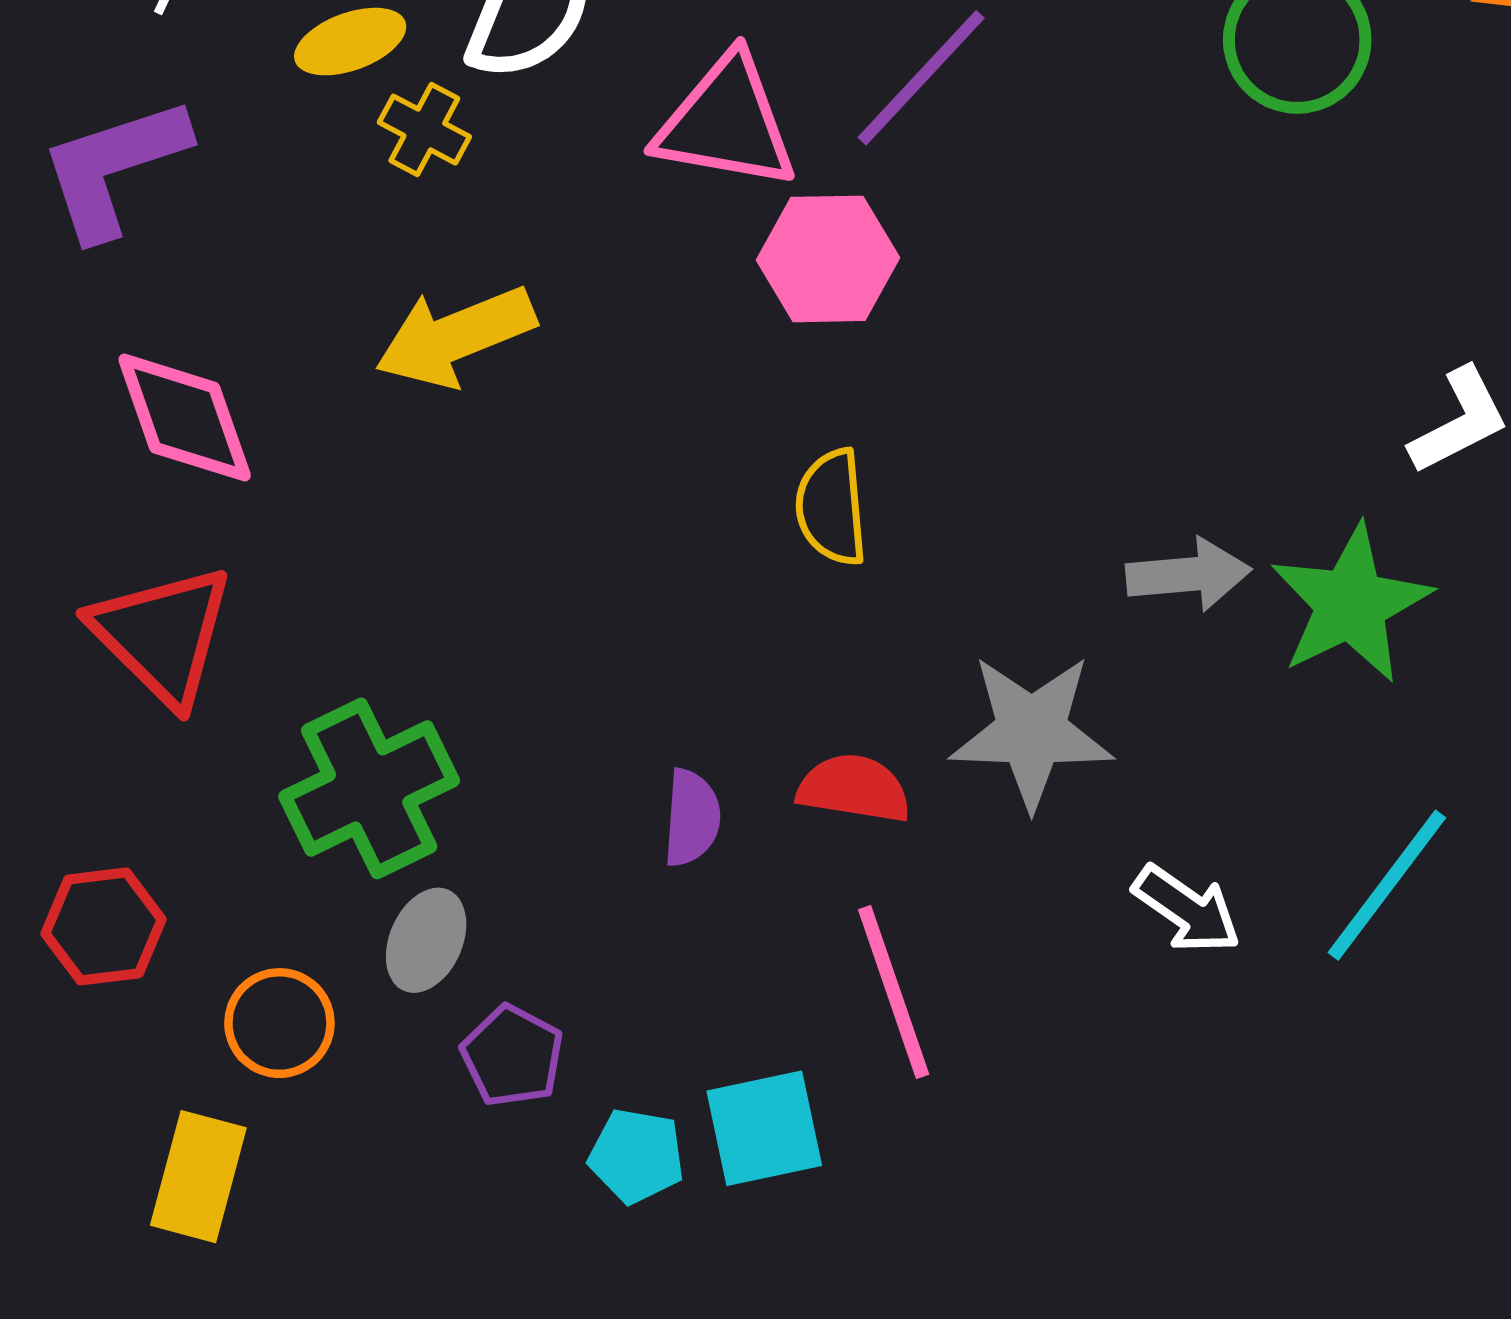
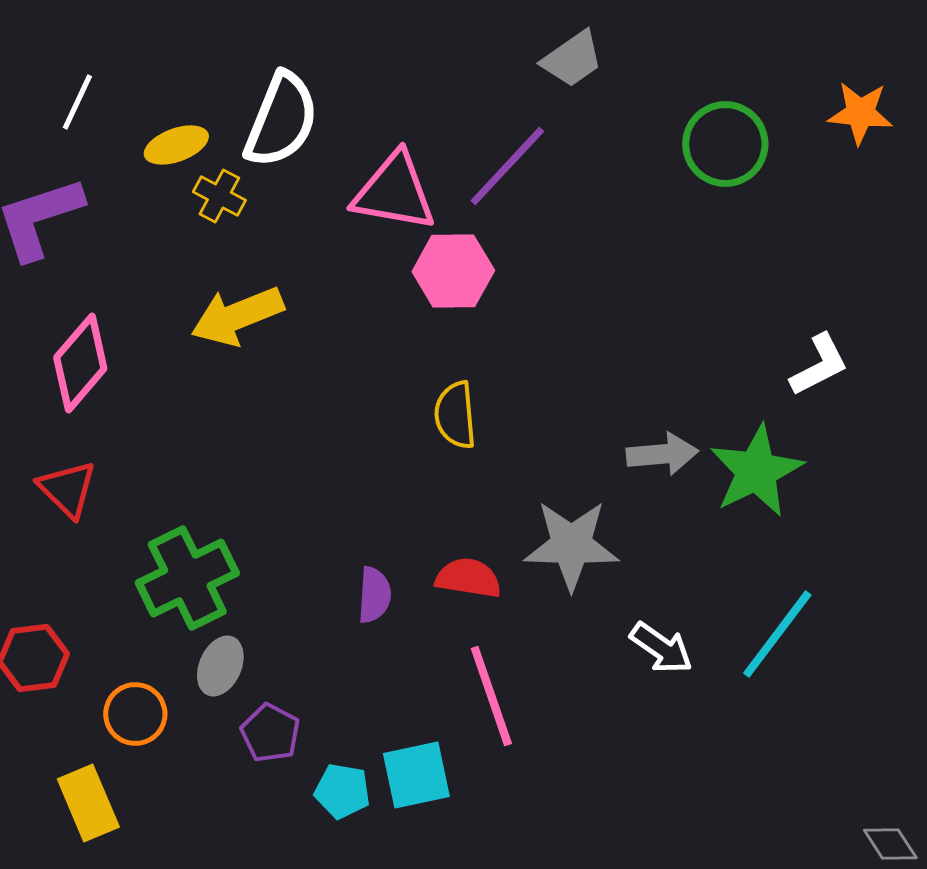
pink diamond: (185, 418) -> (80, 363), turned 60
red triangle: (162, 635) -> (67, 489), size x0.7
yellow rectangle: (198, 1177) -> (88, 803), turned -38

